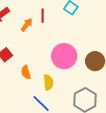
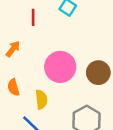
orange arrow: (27, 25) -> (13, 49), moved

